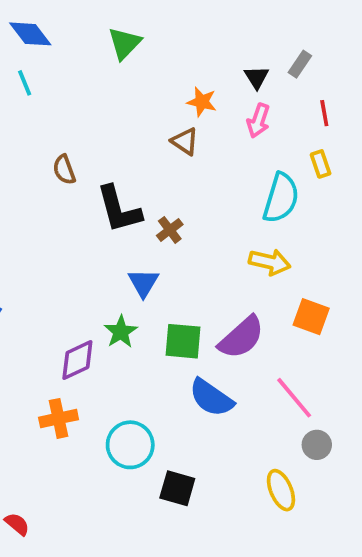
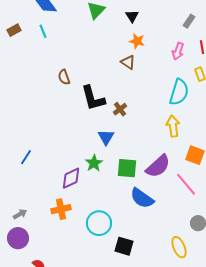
black triangle: (256, 77) -> (132, 16), moved
pink arrow: (258, 121) -> (178, 51), moved
yellow arrow: (270, 262) -> (173, 126), turned -110
pink line: (294, 398) -> (186, 184), moved

